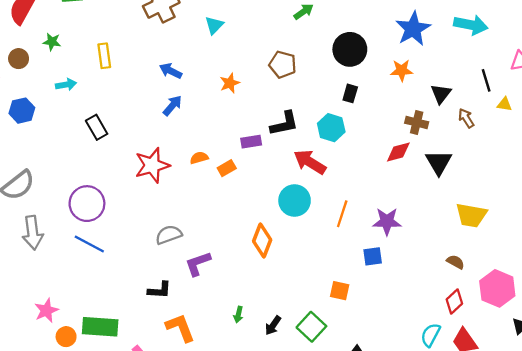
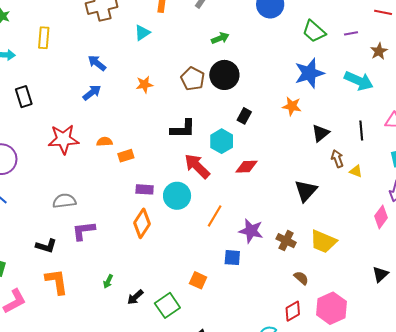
black circle: (350, 49) -> (224, 75), moved
yellow triangle: (504, 104) -> (356, 171), moved
brown cross: (417, 122) -> (286, 241), moved
purple rectangle: (251, 142) -> (145, 189), moved
red diamond: (398, 152) -> (246, 167), moved

